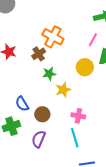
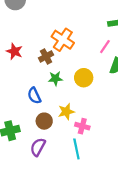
yellow circle: (85, 67) -> (84, 78), moved
yellow star: (63, 90) -> (66, 112), moved
blue semicircle: (22, 104) -> (34, 96), moved

